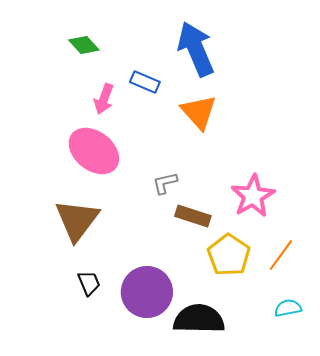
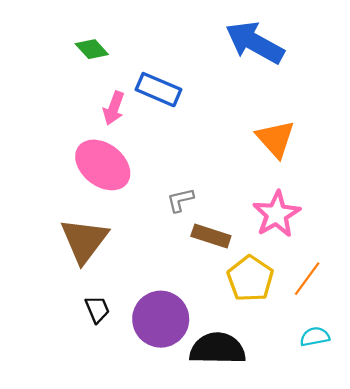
blue arrow: (196, 49) -> (255, 43), moved, turned -38
blue rectangle: (145, 82) -> (158, 90), size x1.4
orange triangle: (199, 112) -> (275, 139), moved

